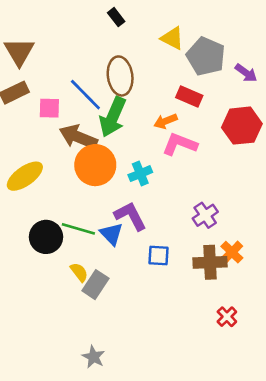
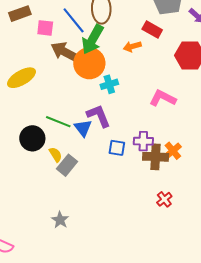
pink L-shape: (180, 144) -> (163, 98), moved
orange circle: (95, 165) -> (89, 63), moved
purple cross: (205, 215) -> (143, 141), moved, turned 30
black circle: (46, 237) -> (32, 138), moved

